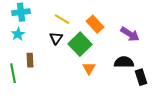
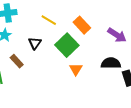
black triangle: (56, 38) -> (35, 43), moved
brown rectangle: (30, 60) -> (17, 61), turned -40

